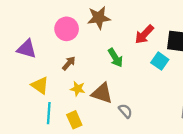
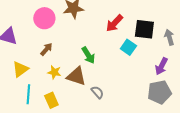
green arrow: (115, 58) -> (88, 55), moved
yellow triangle: (40, 85) -> (20, 69), turned 48

